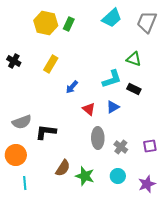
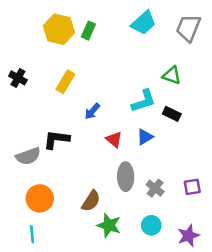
black L-shape: (46, 132) -> (56, 139), moved
orange circle: (16, 155) -> (40, 198), moved
brown semicircle: (63, 168) -> (91, 201), moved

